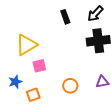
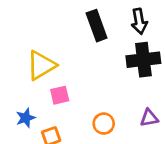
black arrow: (95, 14) -> (139, 21), turned -54
black rectangle: (65, 17) -> (97, 26), size x1.5

